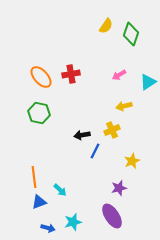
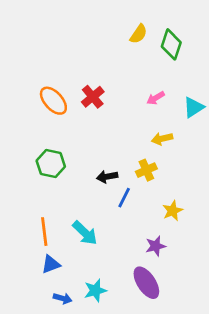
red cross: (71, 74) -> (93, 97), turned -30
green hexagon: (39, 113) -> (51, 164), moved
cyan arrow: (60, 190) -> (85, 233), moved, size x1.5

